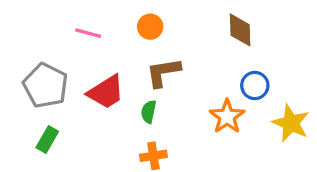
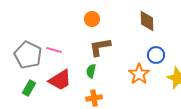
pink line: (88, 33) -> (54, 50), moved
red trapezoid: (106, 92) -> (60, 80), moved

